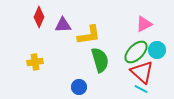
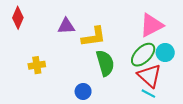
red diamond: (39, 17) -> (18, 18), moved
pink triangle: (144, 24) -> (151, 25), size x1.4

